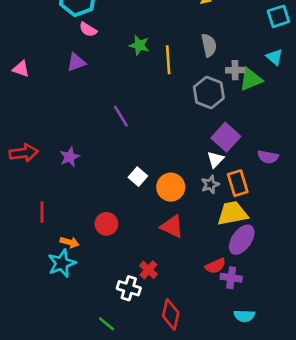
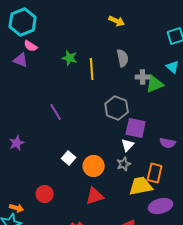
purple triangle: (76, 62) -> (21, 60), moved, turned 42
gray hexagon: (209, 93) -> (117, 108), moved
purple square: (226, 137) -> (136, 128), turned -30
orange rectangle: (238, 183) -> (155, 173), moved, turned 30
red triangle: (172, 226) -> (95, 196), turned -42
purple ellipse: (242, 240) -> (161, 206), moved, turned 40

